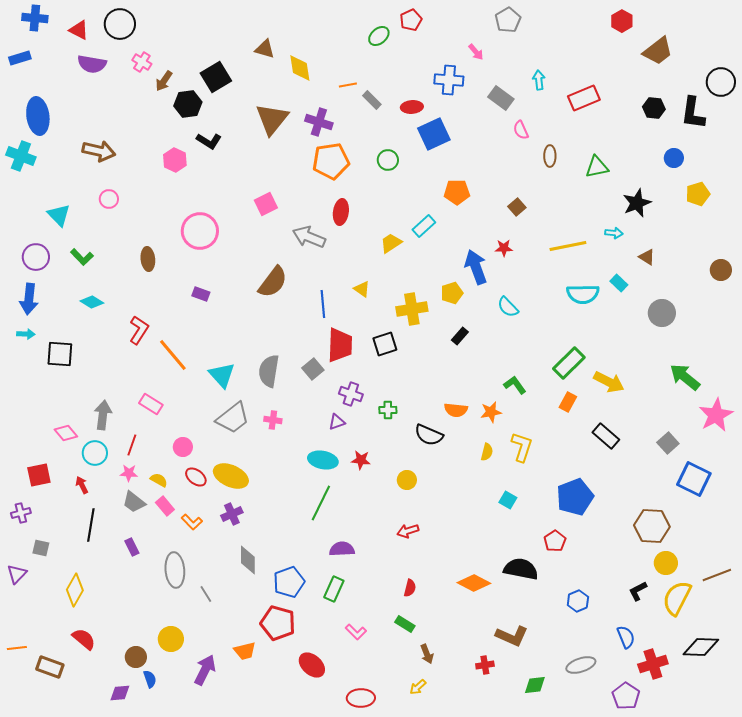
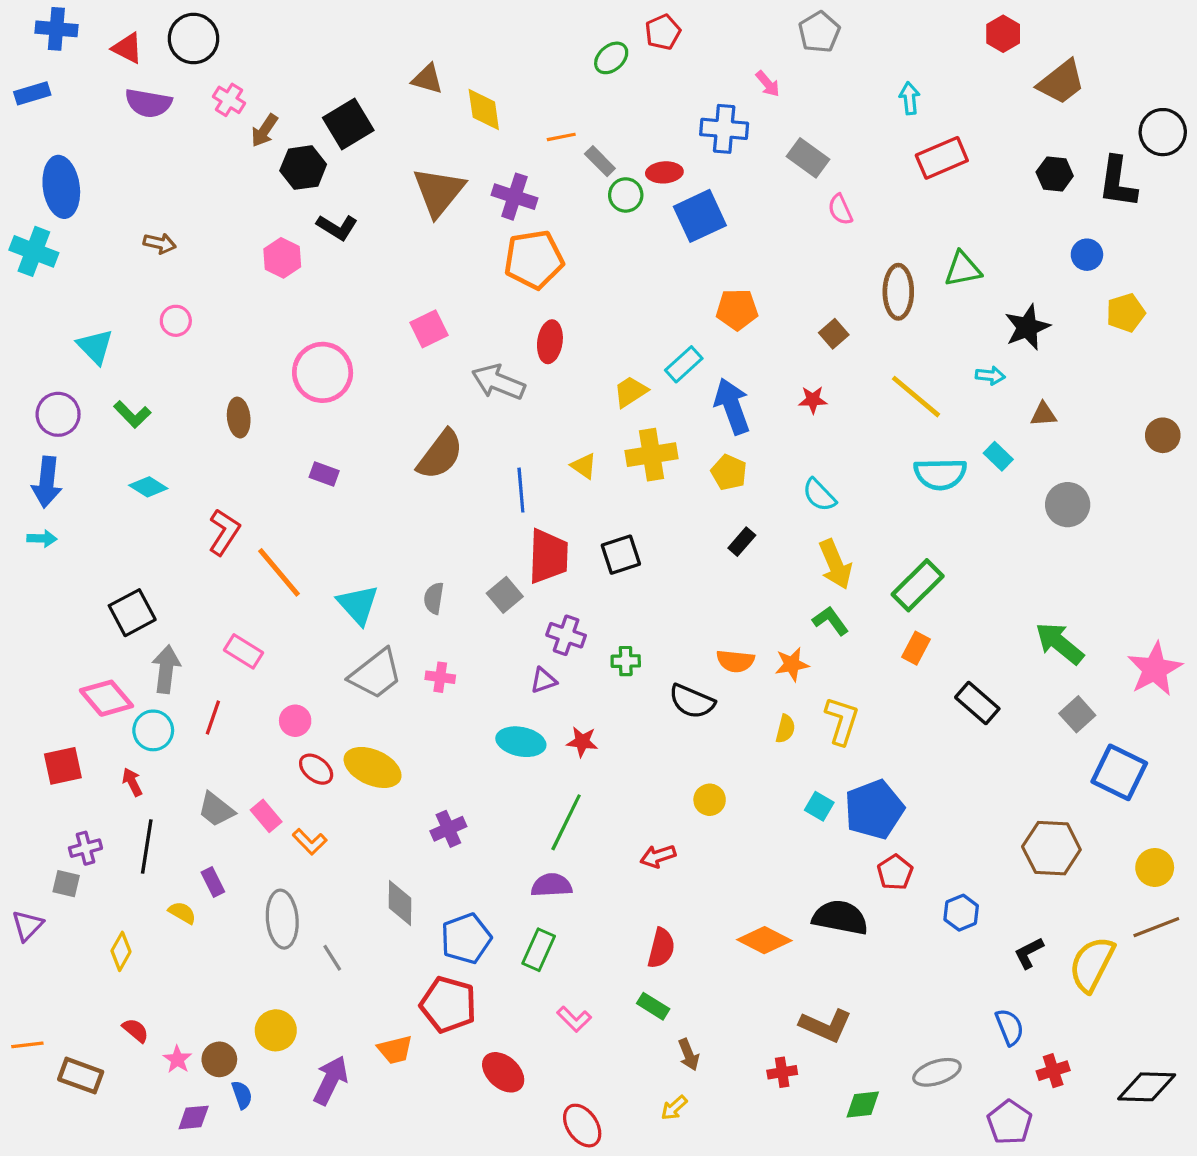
cyan arrow: (539, 80) -> (910, 98), moved
brown arrow: (99, 151) -> (160, 243), size x0.6
brown ellipse: (550, 156) -> (898, 292), moved, size x1.5
green circle: (388, 160) -> (626, 195), moved
yellow line: (568, 246) -> (916, 397), turned 51
brown triangle: (647, 257) -> (1043, 414), turned -36
blue arrow: (476, 267) -> (732, 406), moved
yellow pentagon: (452, 293) -> (729, 472), turned -30
yellow cross: (412, 309) -> (652, 455), moved
black square: (60, 354) -> (132, 613), moved, turned -32
gray semicircle: (269, 371) -> (434, 598), size x0.6
green arrow: (685, 377) -> (1060, 643), moved
yellow arrow: (609, 382) -> (835, 564), moved, turned 40
pink diamond: (66, 433) -> (106, 698), size x1.4
pink star: (129, 473) -> (177, 1059), moved, turned 30
yellow semicircle: (159, 480) -> (182, 913), moved
yellow circle: (407, 480) -> (710, 800), moved
blue pentagon: (575, 497) -> (874, 809), moved
green line: (321, 503) -> (566, 822), moved
purple cross: (21, 513) -> (85, 848), moved
purple cross: (232, 514) -> (448, 829), moved
yellow circle: (666, 563) -> (1155, 867), moved
red semicircle: (410, 588) -> (661, 948), size x1.4
yellow diamond: (75, 590) -> (121, 951), size x0.7
blue hexagon: (578, 601) -> (961, 913), moved
red semicircle: (84, 639) -> (135, 1030), size x0.7
black diamond: (701, 647) -> (1147, 1087), moved
red cross: (653, 664) -> (1053, 1071), size x0.7
red ellipse: (361, 698) -> (582, 1126), turned 56

